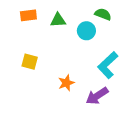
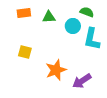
cyan L-shape: (108, 65) -> (92, 39), moved, turned -35
orange star: (66, 83) -> (56, 70), size x1.5

